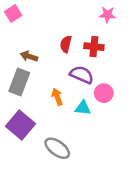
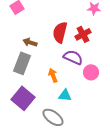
red semicircle: (66, 44) -> (60, 32), size x1.5
red cross: (94, 47) -> (83, 34), turned -35
cyan triangle: (83, 108) -> (65, 95), moved

